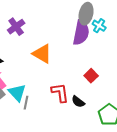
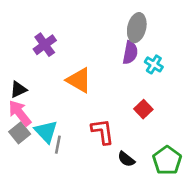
cyan cross: (99, 26) -> (154, 64), moved
purple semicircle: (81, 33) -> (130, 53), size x0.7
black semicircle: (78, 102) -> (126, 159), moved

